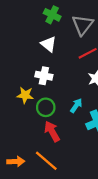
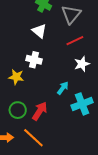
green circle: (46, 107) -> (18, 110), moved
red arrow: (52, 131) -> (40, 111), turned 60

